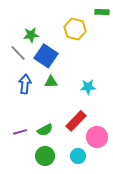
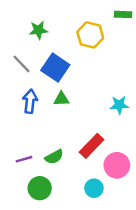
green star: (31, 35) -> (38, 30), moved
cyan star: (88, 87) -> (119, 105), moved
green circle: (45, 156) -> (40, 188), moved

